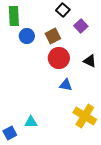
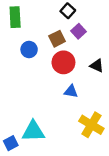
purple square: (81, 26) -> (79, 31), moved
blue circle: (27, 36) -> (29, 49), moved
cyan triangle: (31, 122) -> (33, 131), size x1.6

